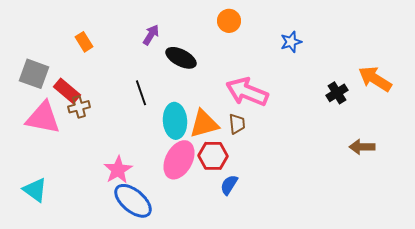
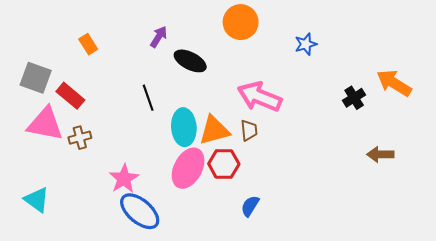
orange circle: (229, 21) -> (241, 22), size x1.4
brown cross: (79, 107) -> (80, 138), moved
blue semicircle: (229, 185) -> (250, 206), moved

